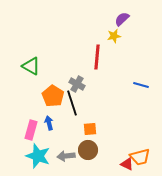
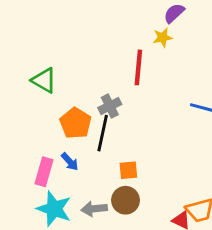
gray cross: (77, 84) -> (110, 106), turned 35
black line: (72, 103) -> (103, 133), turned 30
blue arrow: (49, 123) -> (70, 162), turned 152

